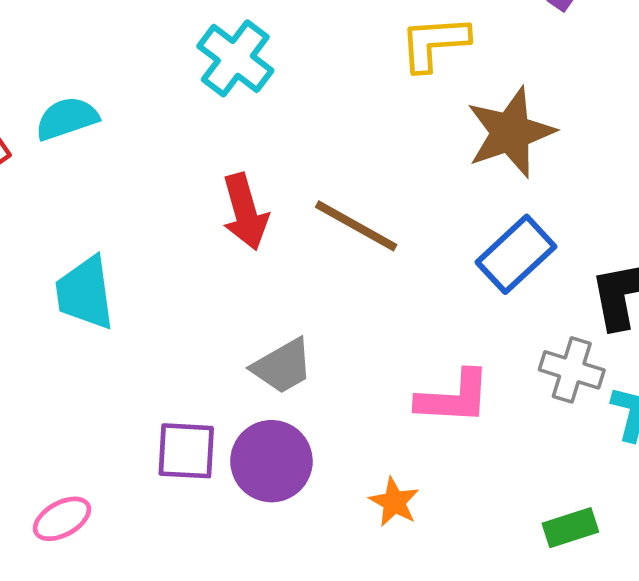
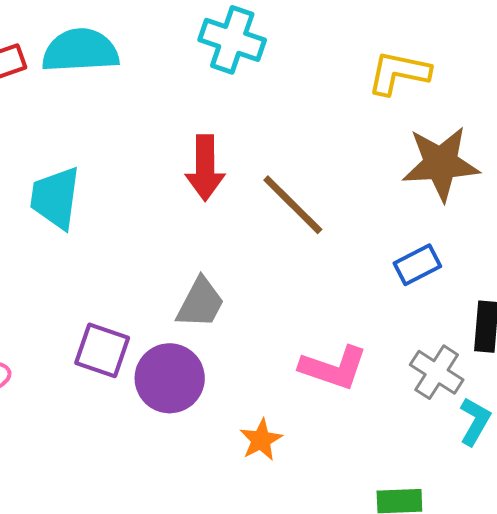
cyan cross: (235, 58) -> (232, 40), turned -34
cyan semicircle: (67, 118) -> (80, 51), size x1.4
blue rectangle: (516, 254) -> (417, 265), size x0.7
gray trapezoid: (283, 366) -> (200, 303), turned -48

